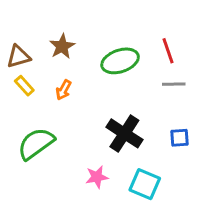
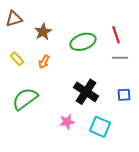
brown triangle: (19, 57) -> (14, 19), moved

